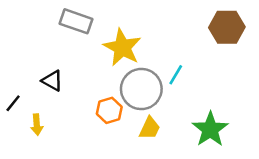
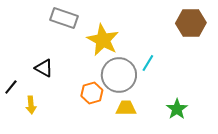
yellow trapezoid: (150, 128) -> (126, 108), turned -115
green star: (210, 129) -> (177, 109), size x0.7

